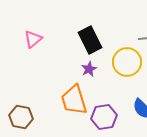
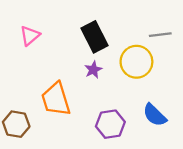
orange trapezoid: (74, 100) -> (56, 99), moved

